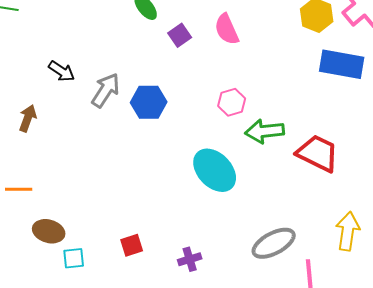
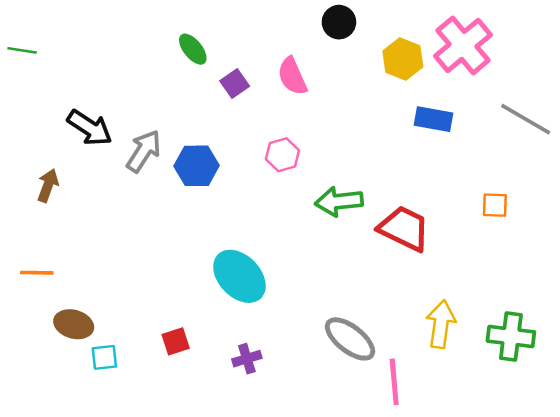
blue rectangle: (342, 64) -> (434, 119), size x0.7
black arrow: (62, 71) -> (90, 128), size x1.4
pink hexagon: (232, 102) -> (282, 155), moved
cyan ellipse: (215, 170) -> (239, 276), moved
gray ellipse: (274, 243) -> (350, 339), turned 66

